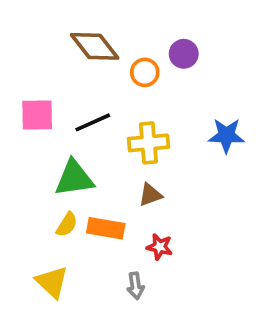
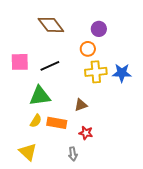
orange circle: (145, 72) -> (88, 49), moved
yellow cross: (148, 143) -> (96, 72), moved

